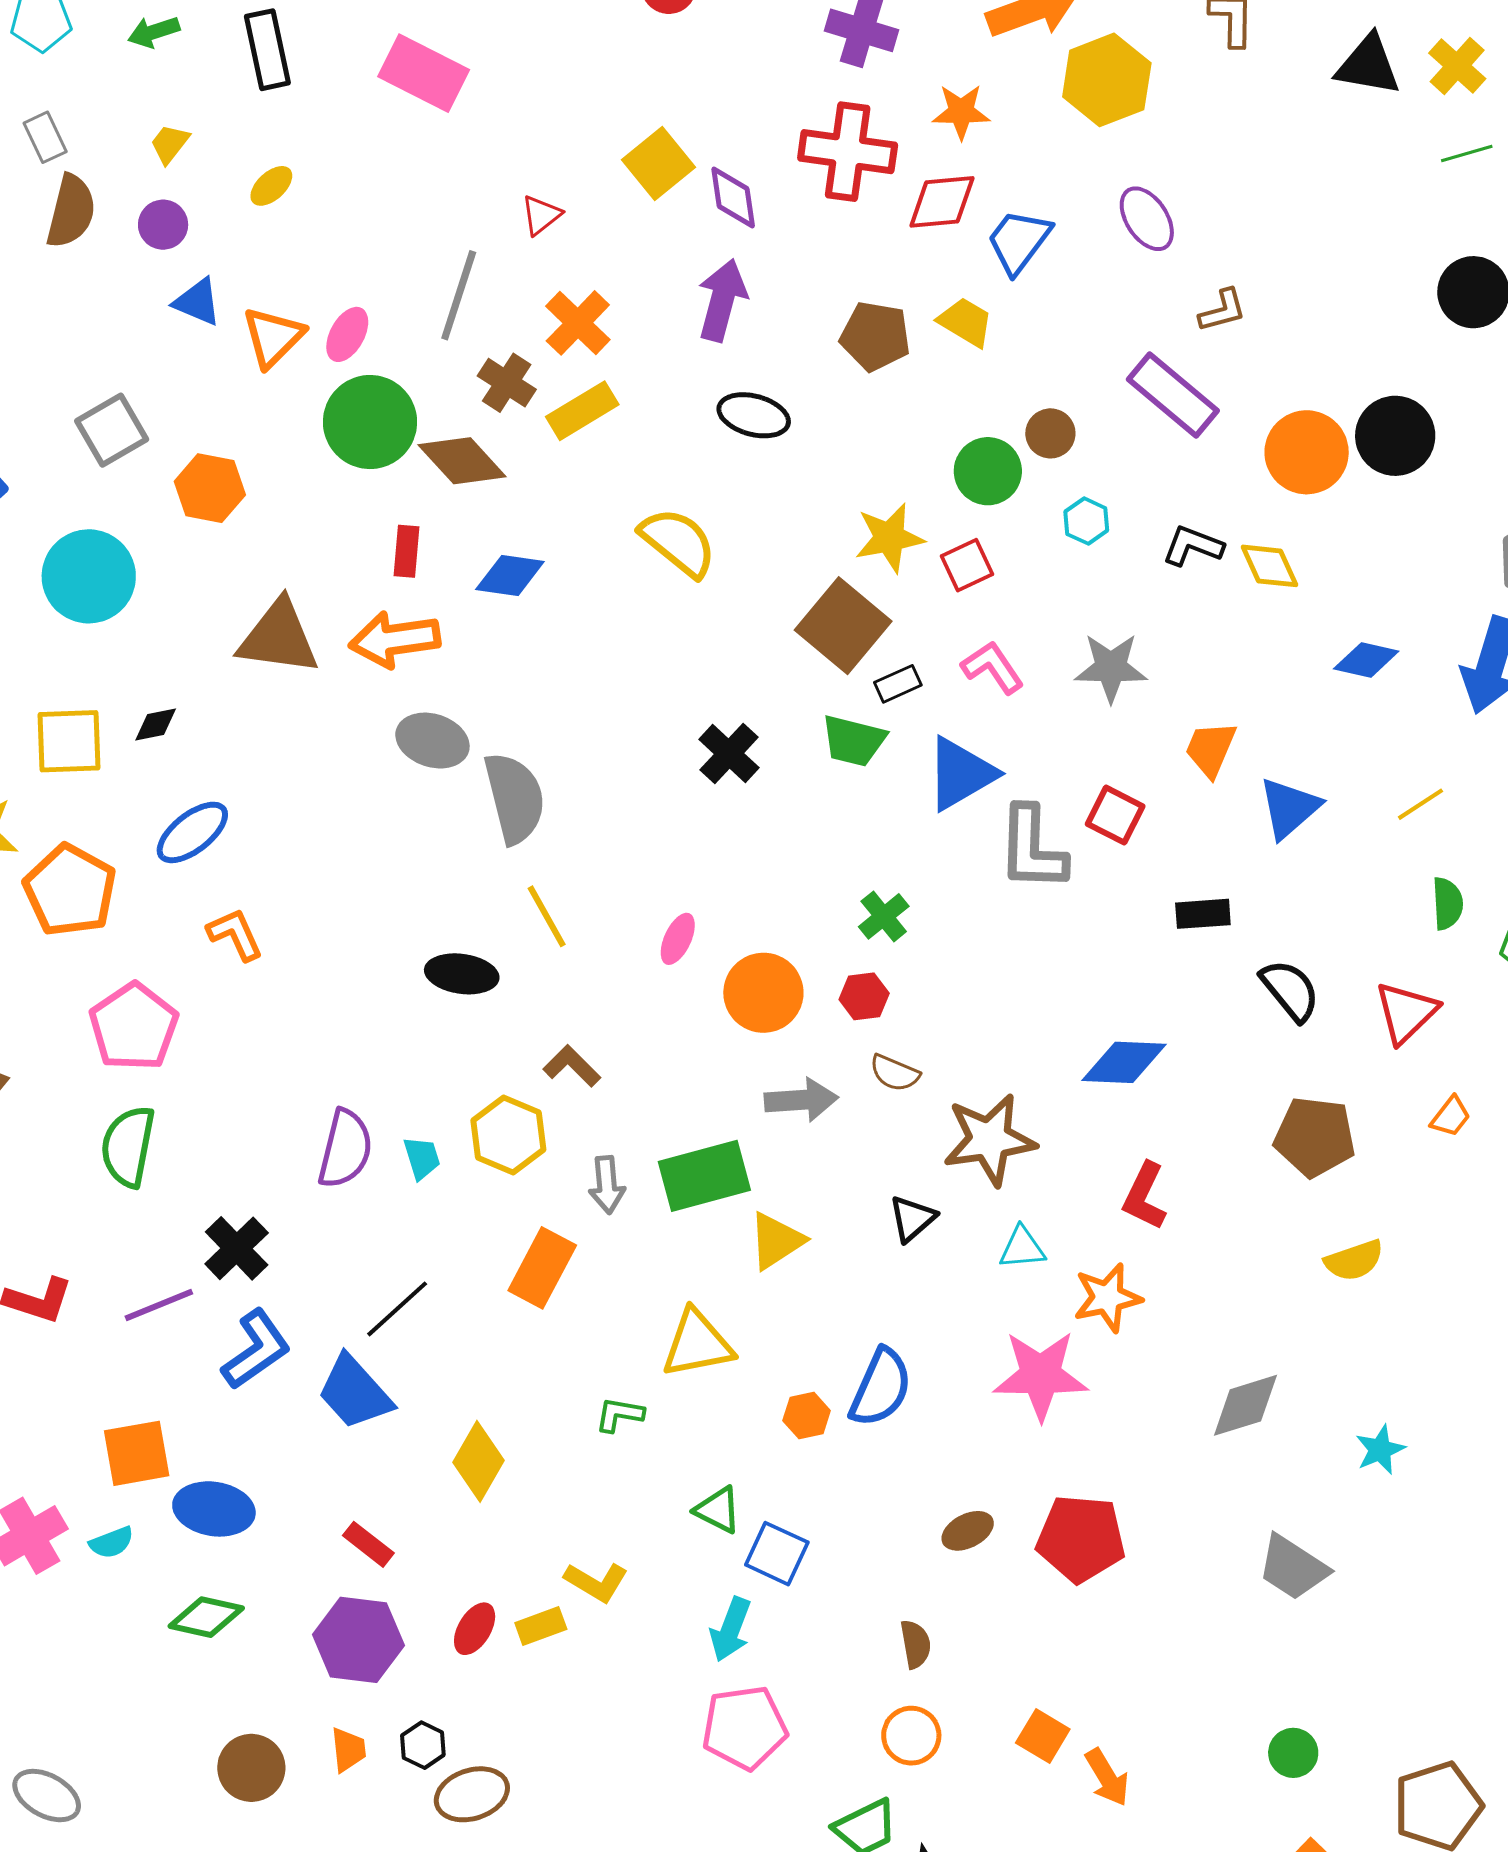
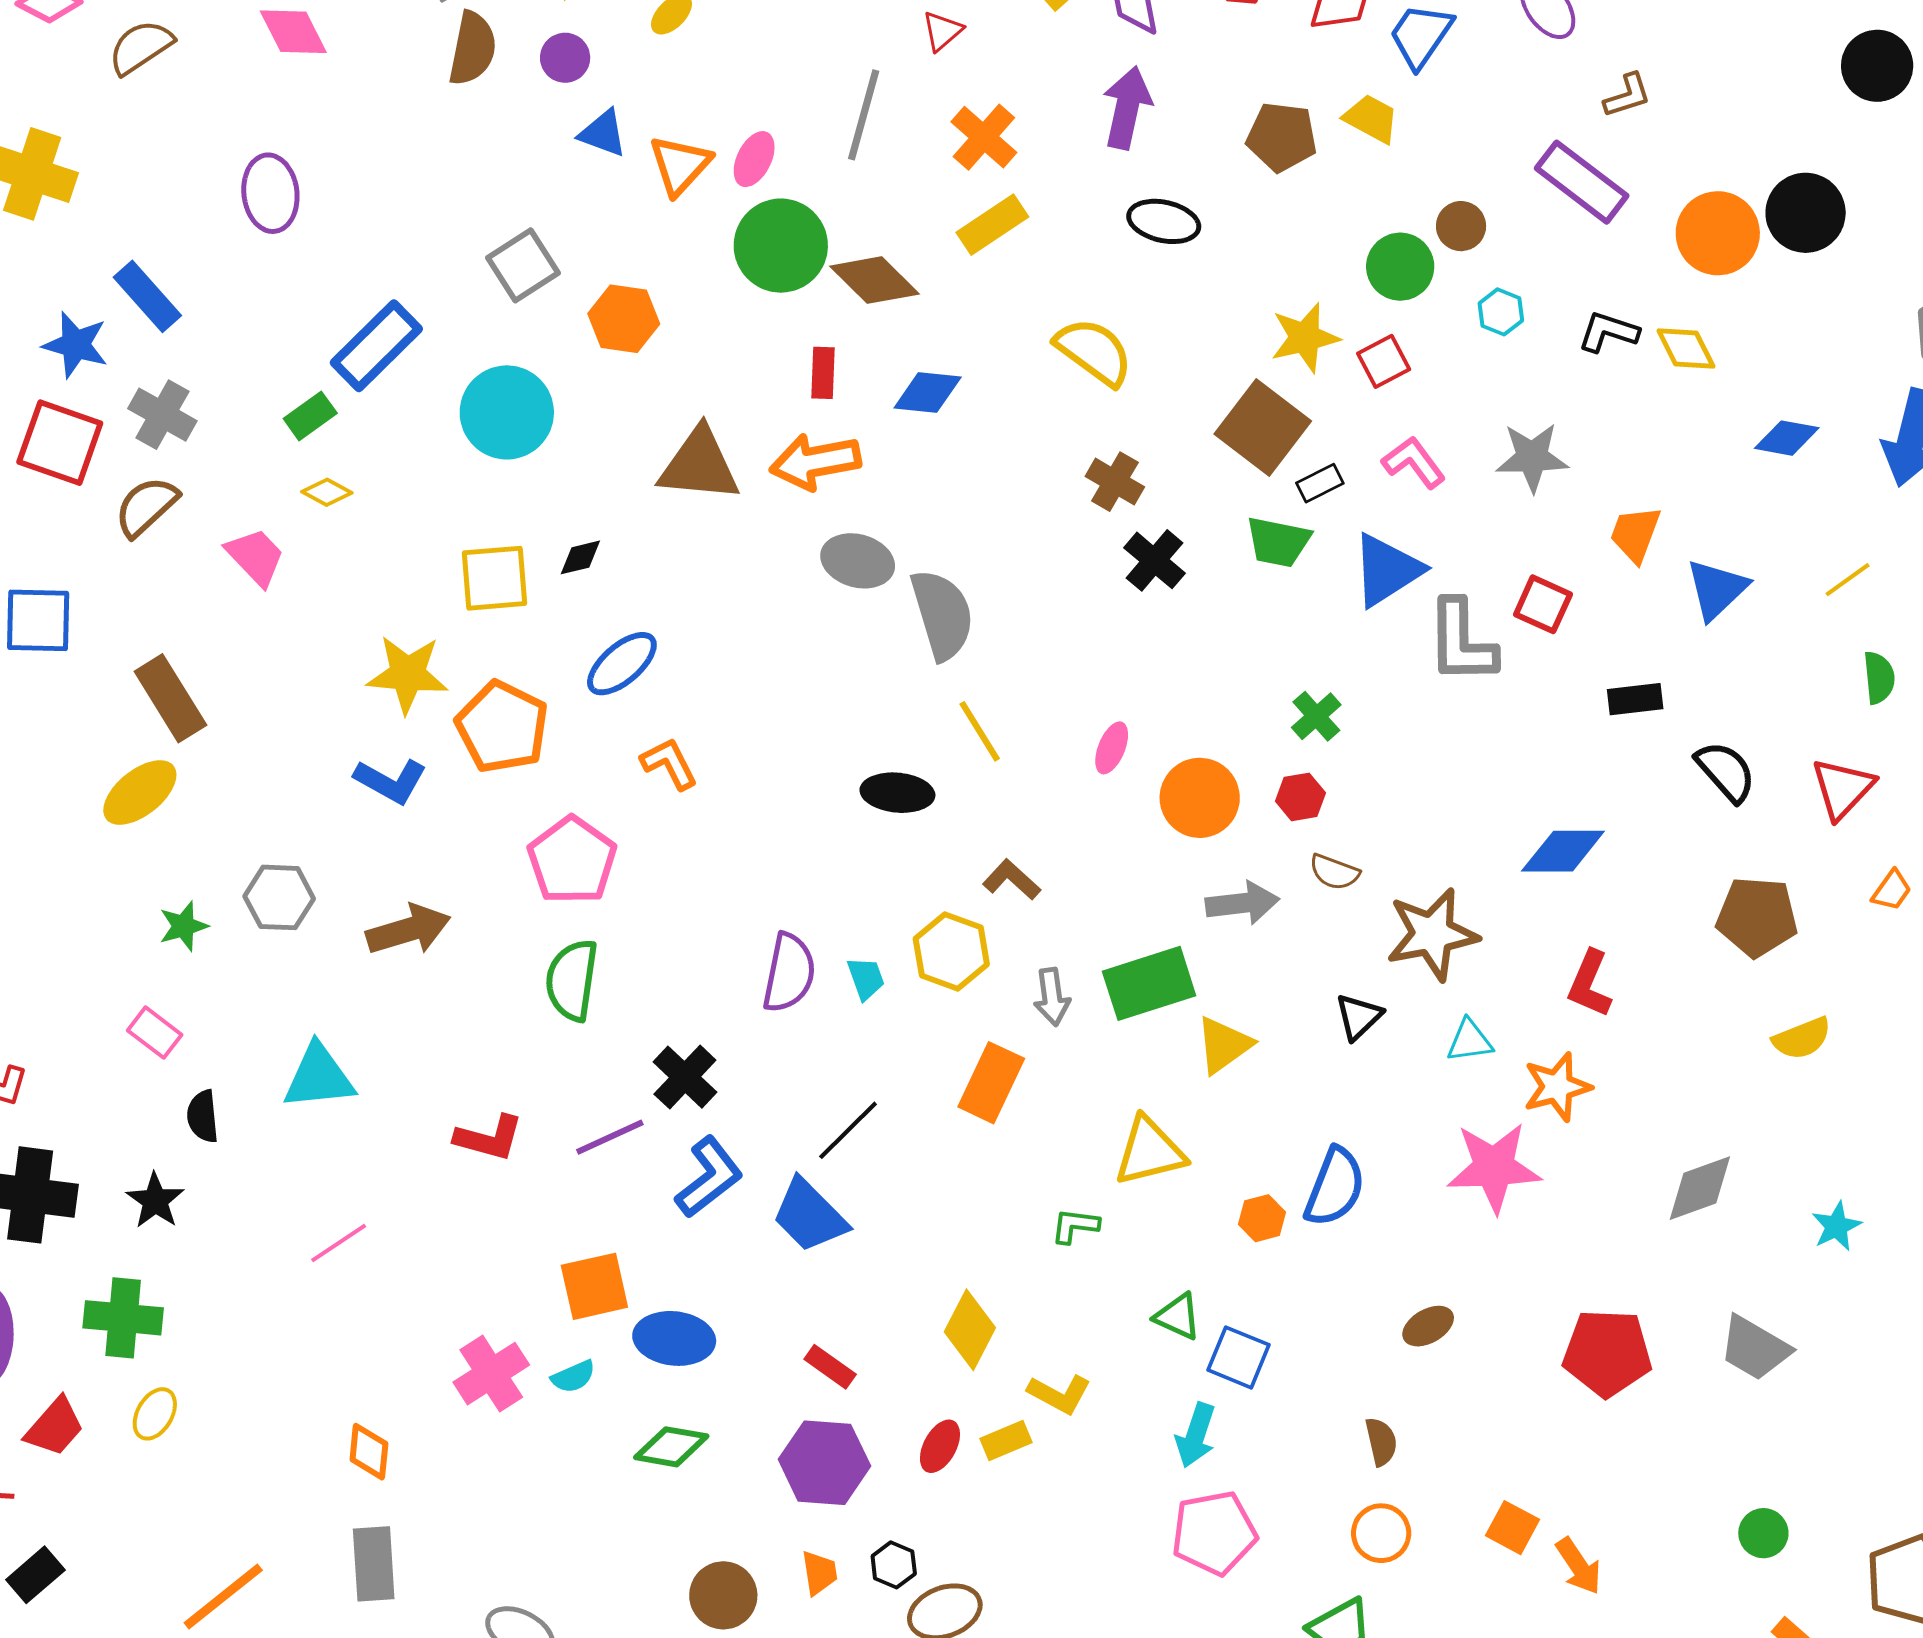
brown cross: (507, 383) -> (1115, 482), moved
yellow diamond: (479, 1461) -> (970, 1330), moved
red pentagon: (1081, 1538) -> (1607, 1353), moved

